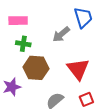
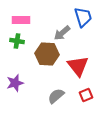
green cross: (23, 44) -> (17, 41), moved
brown hexagon: (36, 68) -> (47, 54), moved

